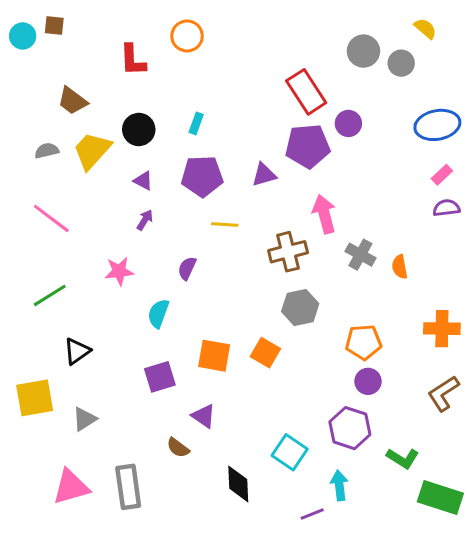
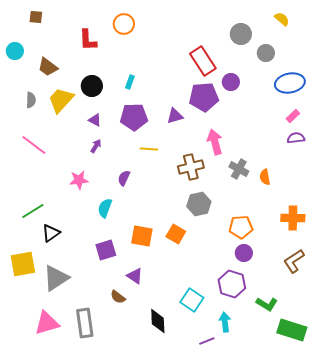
cyan circle: (23, 36) -> (15, 51), moved
gray circle: (401, 63) -> (266, 53), moved
gray semicircle: (47, 151) -> (31, 100), turned 105
green line: (50, 295) -> (33, 211), moved
gray triangle: (84, 419) -> (56, 278), size x1.6

